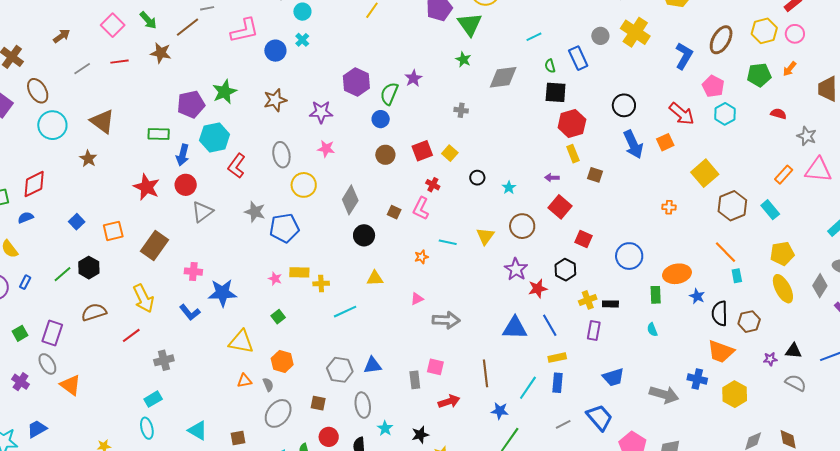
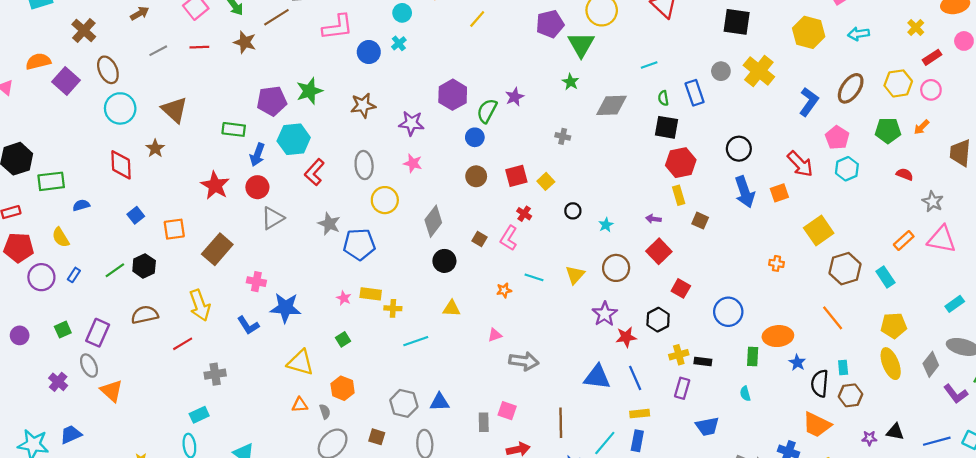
red diamond: (34, 184) -> (121, 165), moved, turned -72
cyan rectangle: (737, 276) -> (843, 367), moved
blue trapezoid: (613, 377) -> (707, 426), moved

